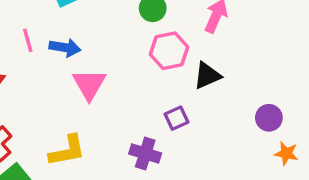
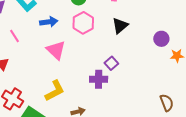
blue arrow: (65, 48) -> (49, 22), moved
pink hexagon: (169, 51) -> (83, 23), moved
purple square: (177, 118) -> (111, 63), moved

